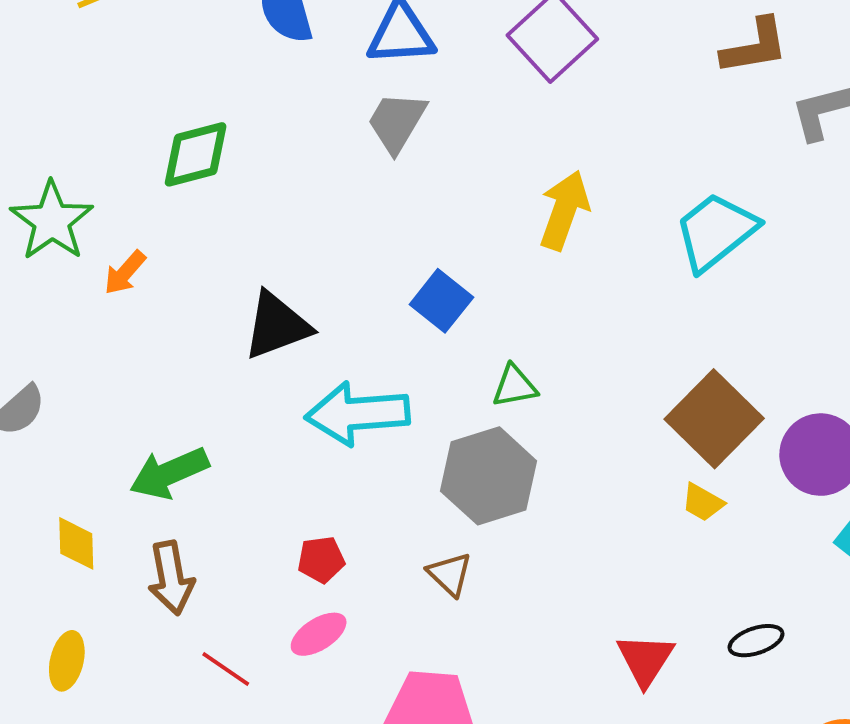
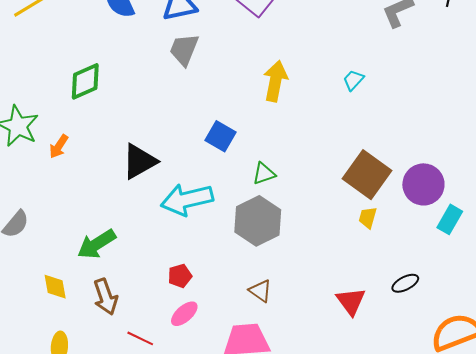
cyan trapezoid: (716, 231) -> (353, 80), size x0.5
yellow trapezoid: (703, 502) -> (368, 218), turned 85
brown triangle: (450, 574) -> (260, 291), moved

